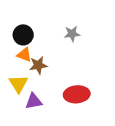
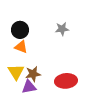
brown star: (38, 65) -> (33, 74), moved

